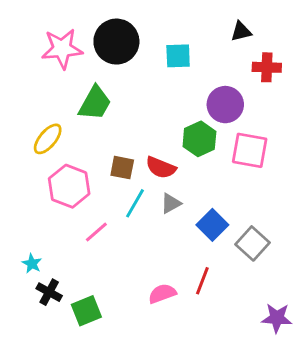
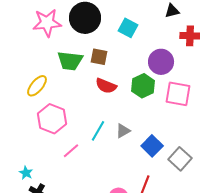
cyan square: (178, 56) -> (128, 28), turned 30
green trapezoid: (95, 103) -> (70, 61), turned 68
brown square: (122, 168) -> (99, 57), moved
red semicircle: (161, 168) -> (106, 86), moved

